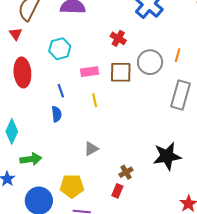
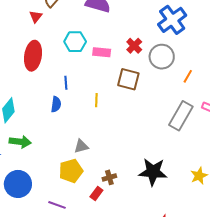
gray circle: (150, 62) -> (162, 57), moved
pink rectangle: (90, 72) -> (102, 52), moved
yellow pentagon: (72, 186) -> (71, 171), moved, turned -30

